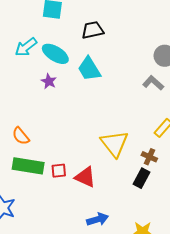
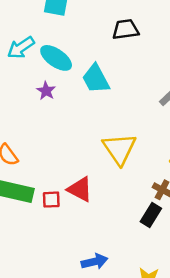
black trapezoid: (93, 30) -> (126, 29), moved
yellow triangle: (114, 144) -> (119, 149), moved
red triangle: (85, 177) -> (80, 189), moved

